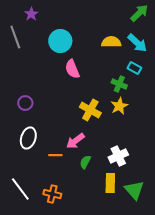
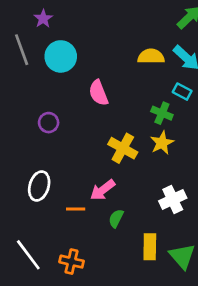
cyan circle: (60, 41) -> (61, 56), moved
purple circle: (25, 103) -> (49, 123), moved
white cross: (118, 156) -> (173, 199), moved

